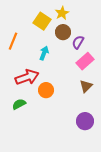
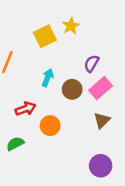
yellow square: (42, 21) -> (45, 36), turned 30
brown circle: (63, 32) -> (72, 89), moved
red arrow: (27, 77) -> (26, 109), size x0.7

